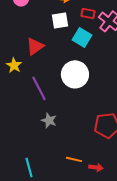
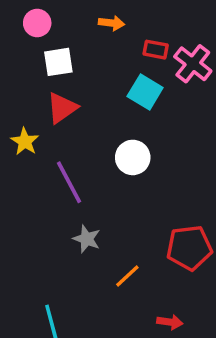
white square: (60, 20) -> (58, 62), moved
white circle: (75, 74) -> (133, 157), size x0.7
orange line: (74, 159) -> (127, 276), moved, turned -56

